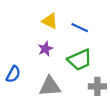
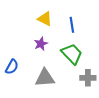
blue line: (80, 28) -> (72, 25), turned 56
green trapezoid: (80, 60) -> (72, 54), turned -110

